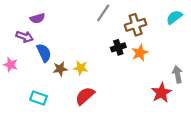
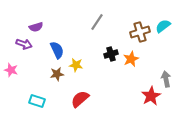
brown cross: (136, 25) -> (140, 32), moved
blue semicircle: (44, 53) -> (57, 50), moved
yellow star: (81, 68) -> (76, 65), moved

